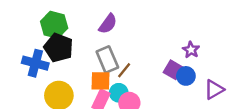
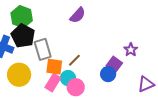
purple semicircle: (108, 24) -> (78, 15), moved
gray rectangle: (107, 59) -> (43, 49), moved
blue circle: (186, 76) -> (108, 74), moved

